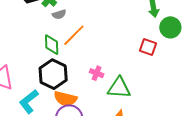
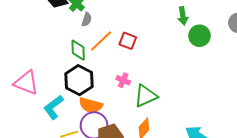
gray semicircle: (59, 14) -> (87, 19), turned -56
red square: (148, 47) -> (128, 41), moved
green triangle: (119, 88) -> (146, 96), turned -30

